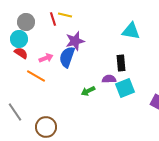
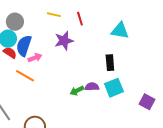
red line: (53, 19) -> (80, 19), moved
blue semicircle: (67, 57) -> (24, 46), moved
purple semicircle: (109, 79) -> (92, 87), moved

